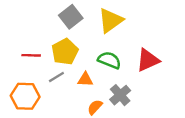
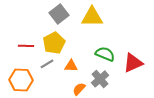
yellow triangle: (111, 20) -> (92, 17), turned 35
green semicircle: (109, 60) -> (105, 54), moved
red triangle: (148, 60) -> (133, 63), moved

